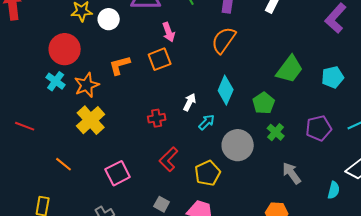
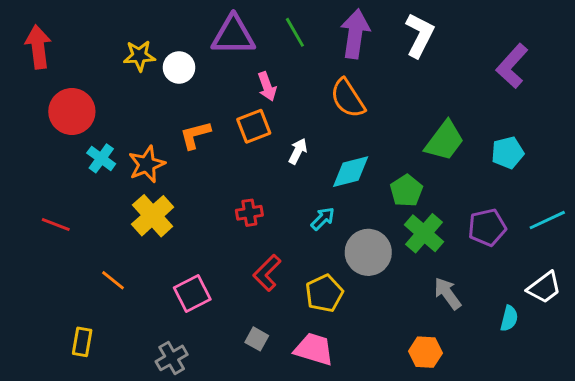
orange semicircle: (224, 40) -> (348, 98), turned -68
red circle: (65, 49) -> (72, 111), moved
cyan diamond: (226, 90) -> (351, 172), turned 52
white arrow: (190, 102) -> (298, 151), moved
green cross: (276, 132) -> (424, 233), size x1.5

